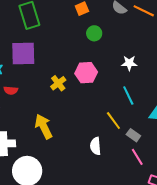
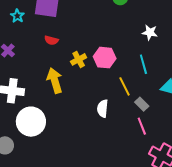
pink hexagon: (86, 73) -> (105, 58), moved
yellow cross: (58, 83) -> (79, 59), moved
red semicircle: (11, 90) -> (51, 40), moved

